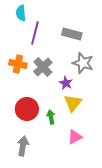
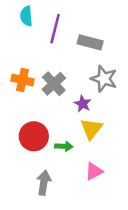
purple line: (35, 33) -> (55, 29), moved
green arrow: (51, 117) -> (64, 146), turned 104
gray arrow: (23, 146) -> (44, 183), moved

